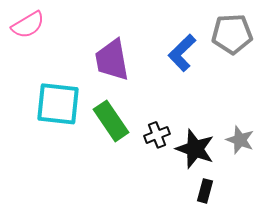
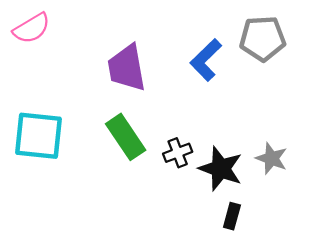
cyan square: (58, 104) -> (38, 136), moved

